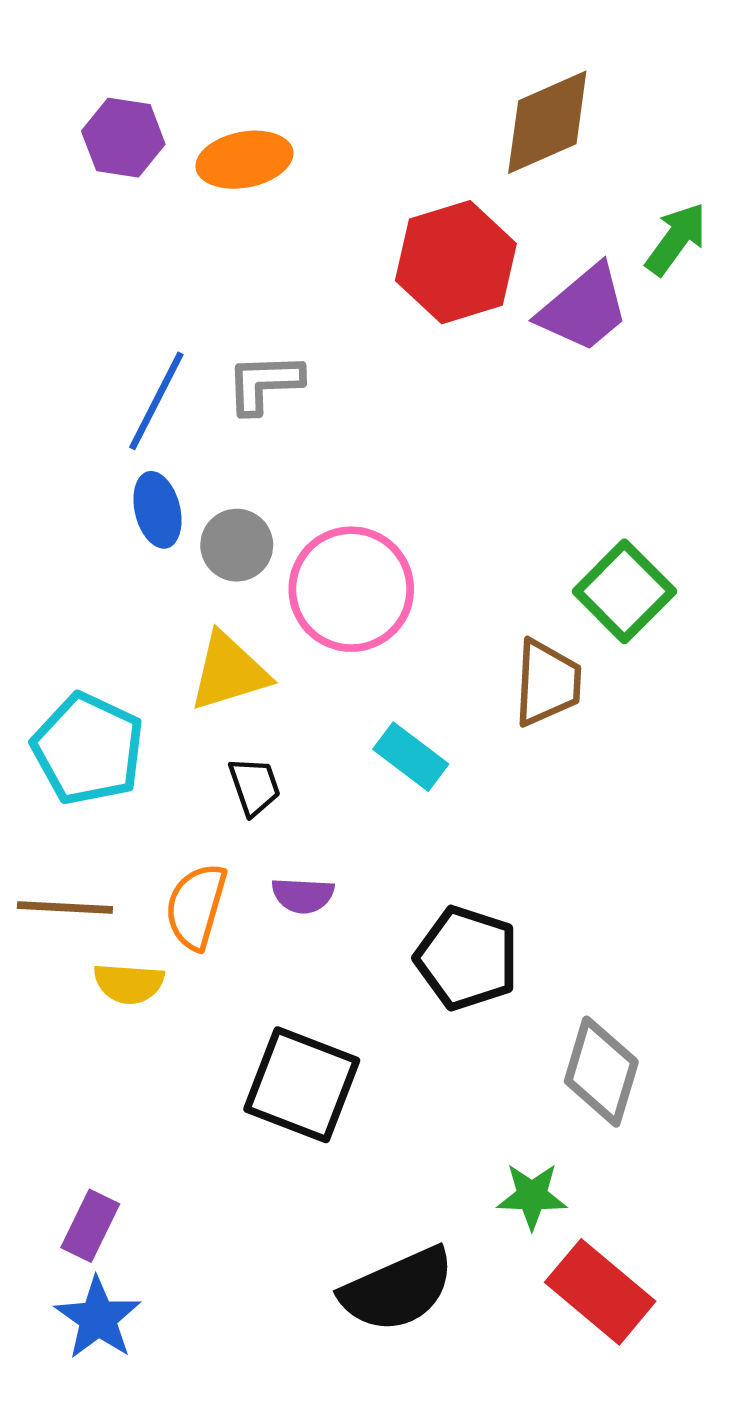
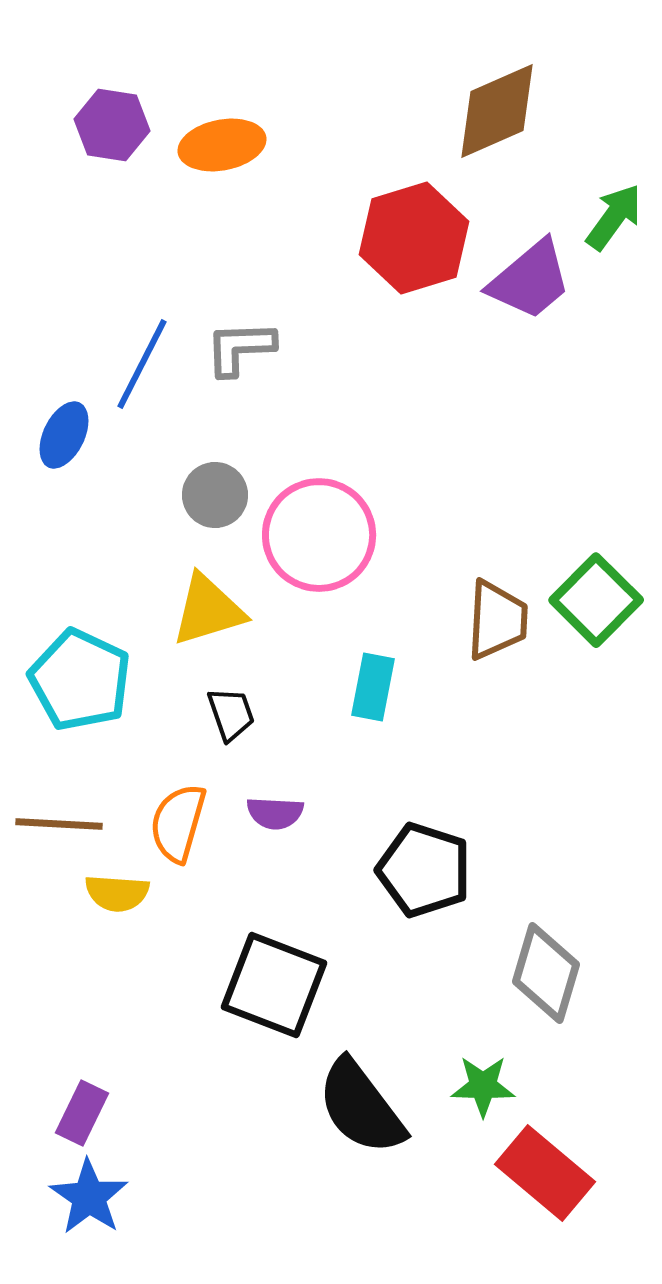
blue ellipse: (157, 510) -> (64, 435), moved, turned 40
green square: (624, 591) -> (596, 600), moved
cyan rectangle: (411, 757) -> (373, 687), turned 64
black semicircle: (398, 1290) -> (361, 1107), moved, turned 77

